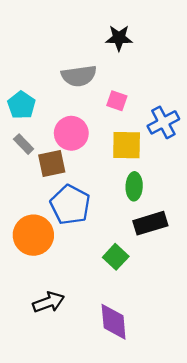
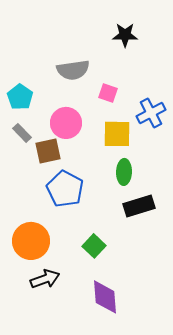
black star: (119, 38) -> (125, 35), moved
orange circle: (33, 235) -> (31, 241), moved
green square: (116, 257) -> (94, 246), moved

